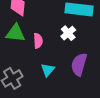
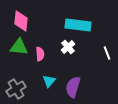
purple semicircle: (79, 64) -> (73, 87), moved

